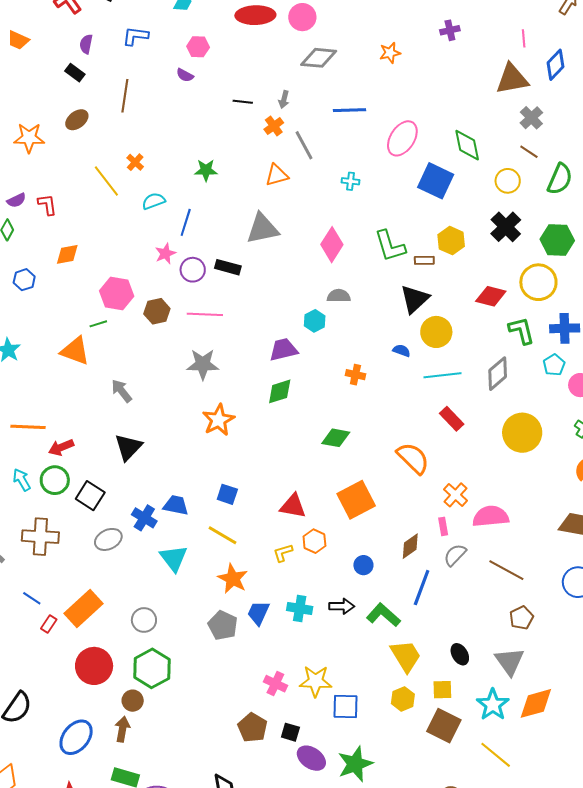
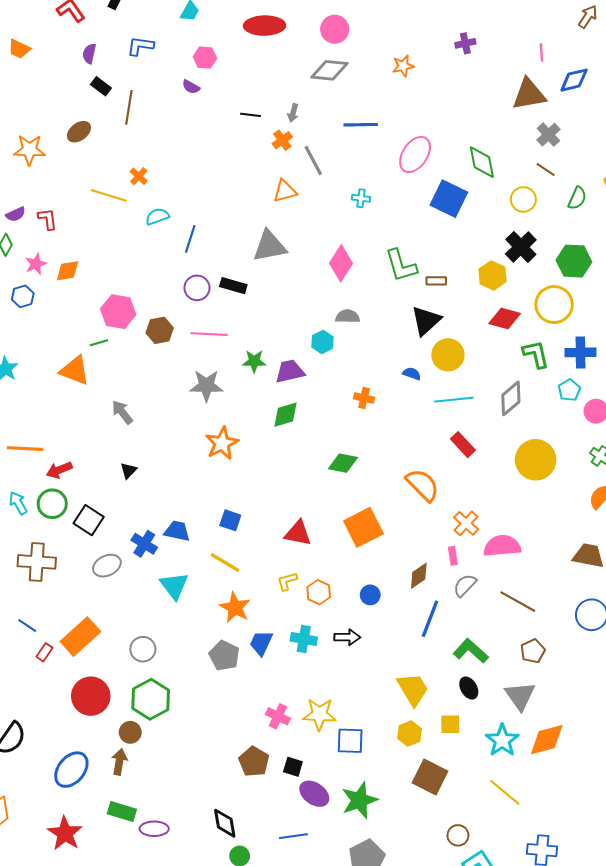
pink circle: (302, 17) -> (335, 29), moved
blue diamond: (556, 65) -> (574, 80), turned 32
black rectangle: (75, 73) -> (101, 86), moved
green star: (206, 170) -> (254, 361), moved
green semicircle: (560, 179) -> (577, 198), size x0.7
yellow line: (106, 181) -> (109, 195), turned -36
yellow hexagon: (451, 241) -> (492, 275), moved
pink star: (165, 254) -> (36, 264), moved
black triangle: (128, 447) -> (128, 471), size x0.6
orange hexagon: (314, 541) -> (319, 592), moved
green L-shape: (383, 615) -> (471, 651), moved
brown square: (444, 726) -> (430, 777), moved

